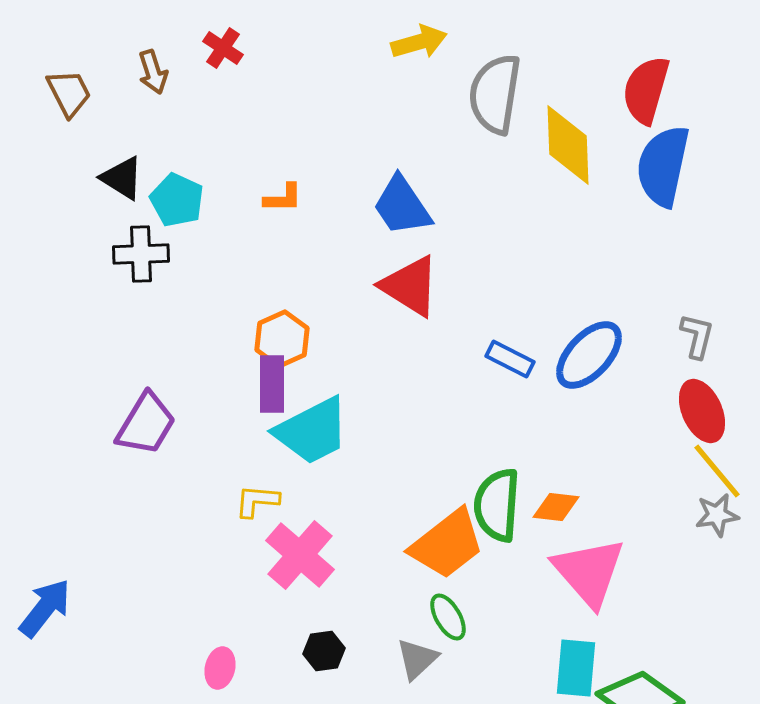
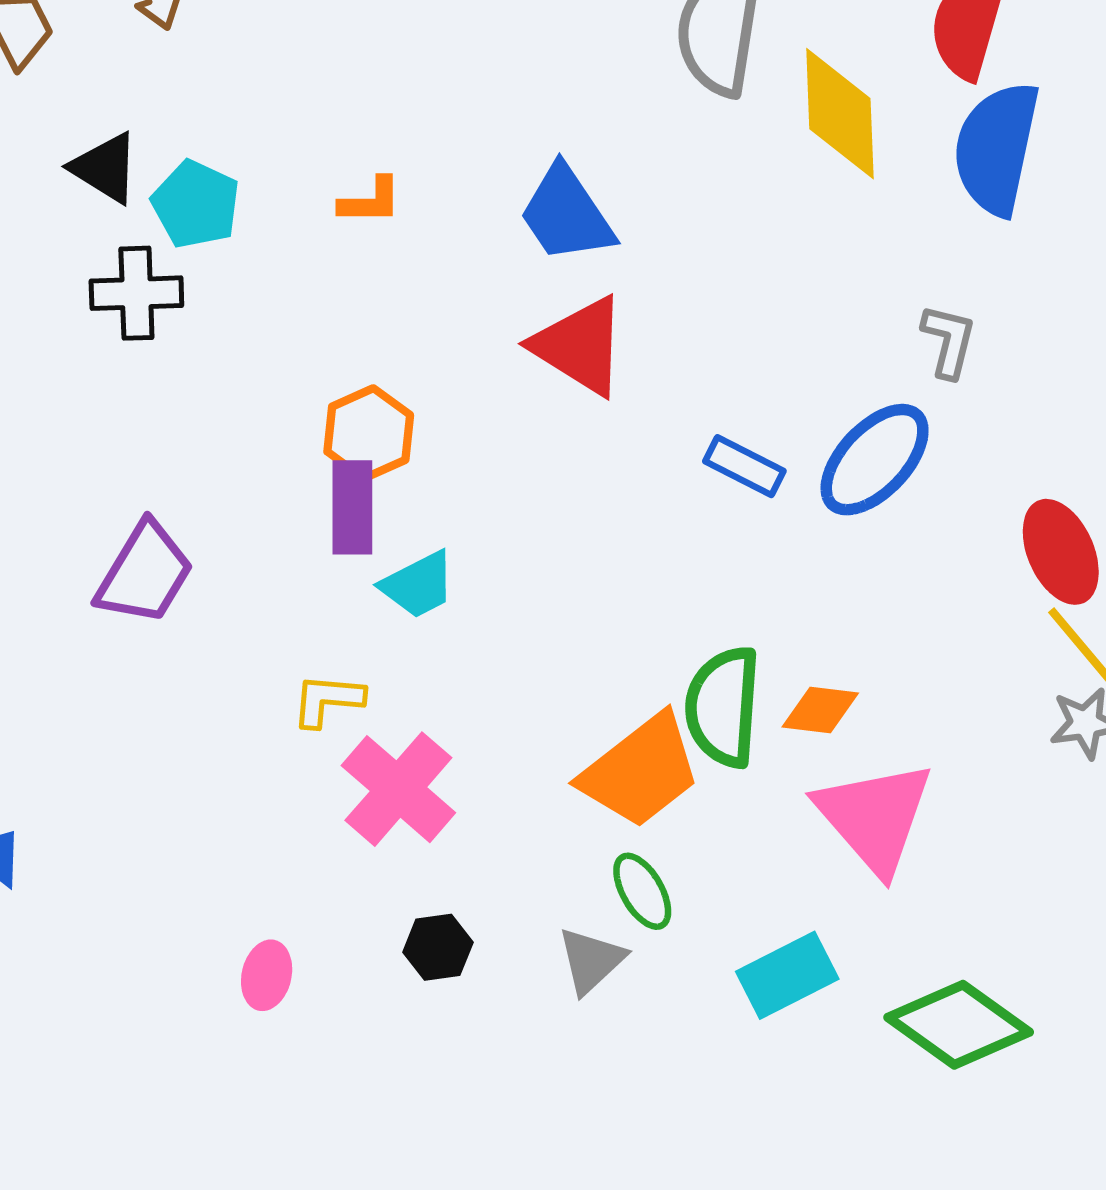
gray L-shape: (697, 336) -> (949, 341), moved
cyan trapezoid: (312, 431) -> (418, 585), size x0.6
cyan rectangle: (576, 668) -> (787, 975), moved, turned 58

